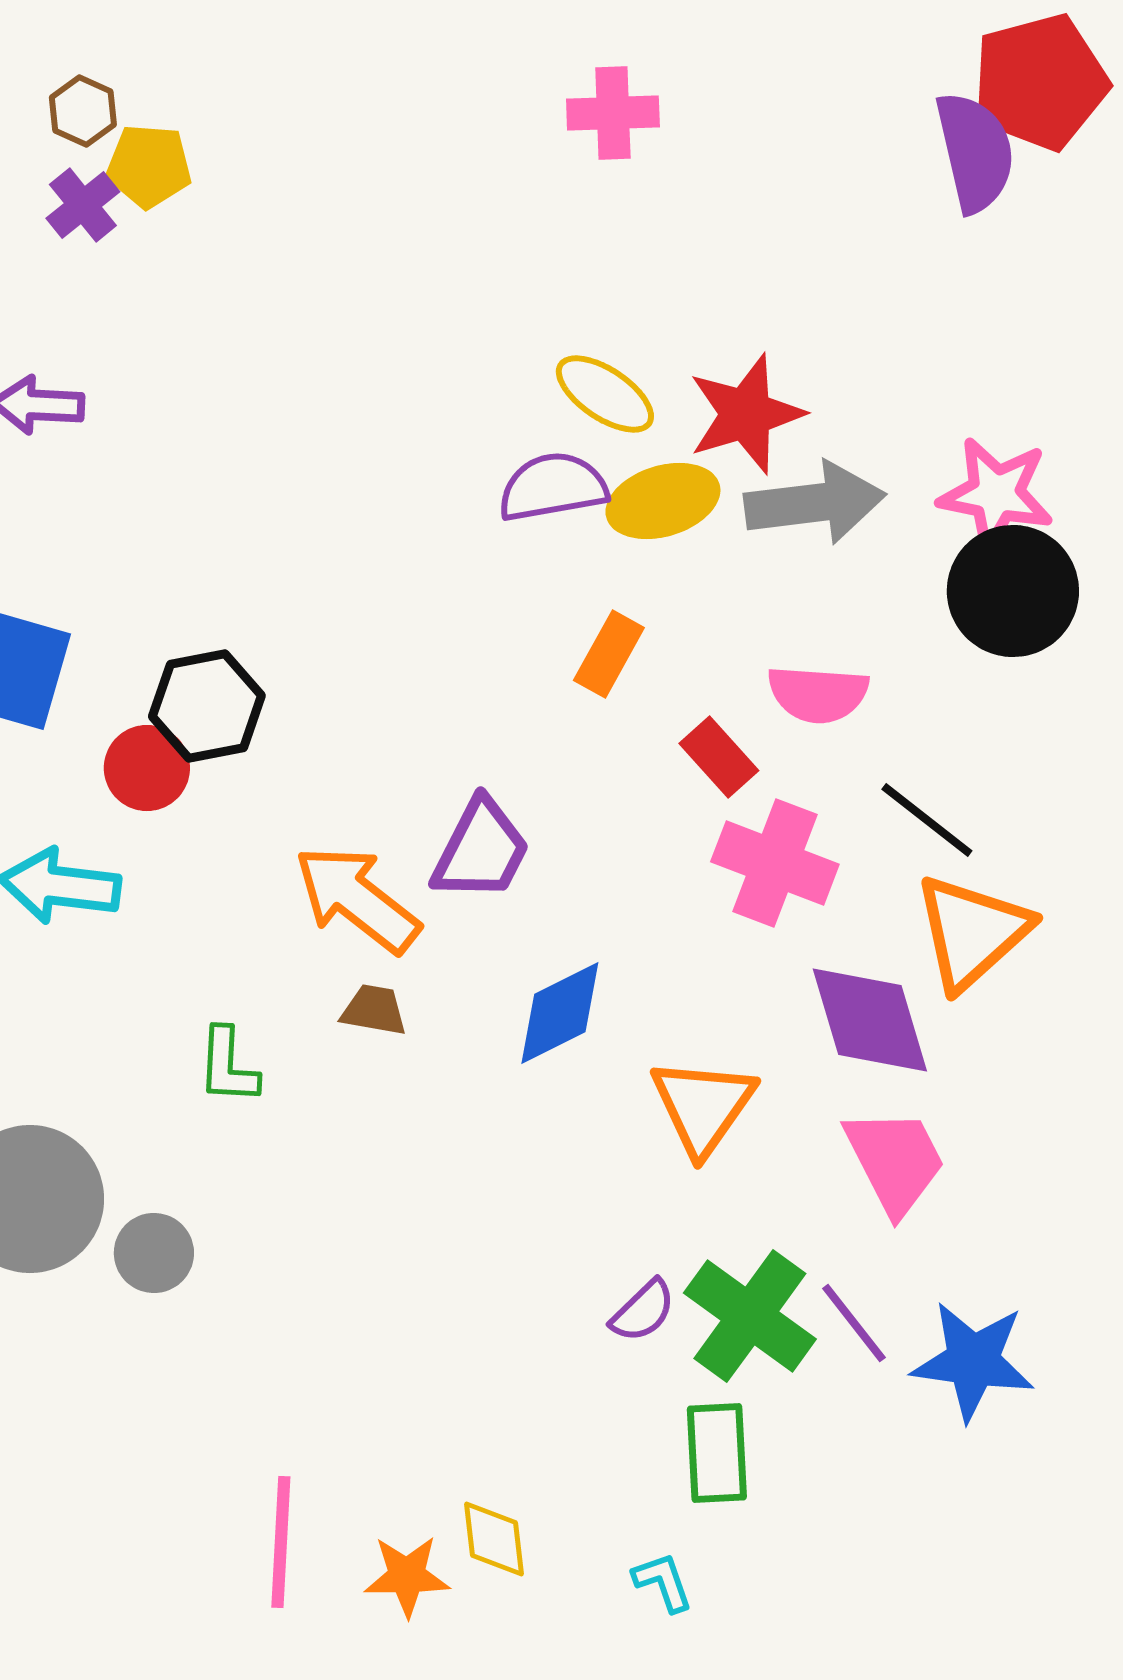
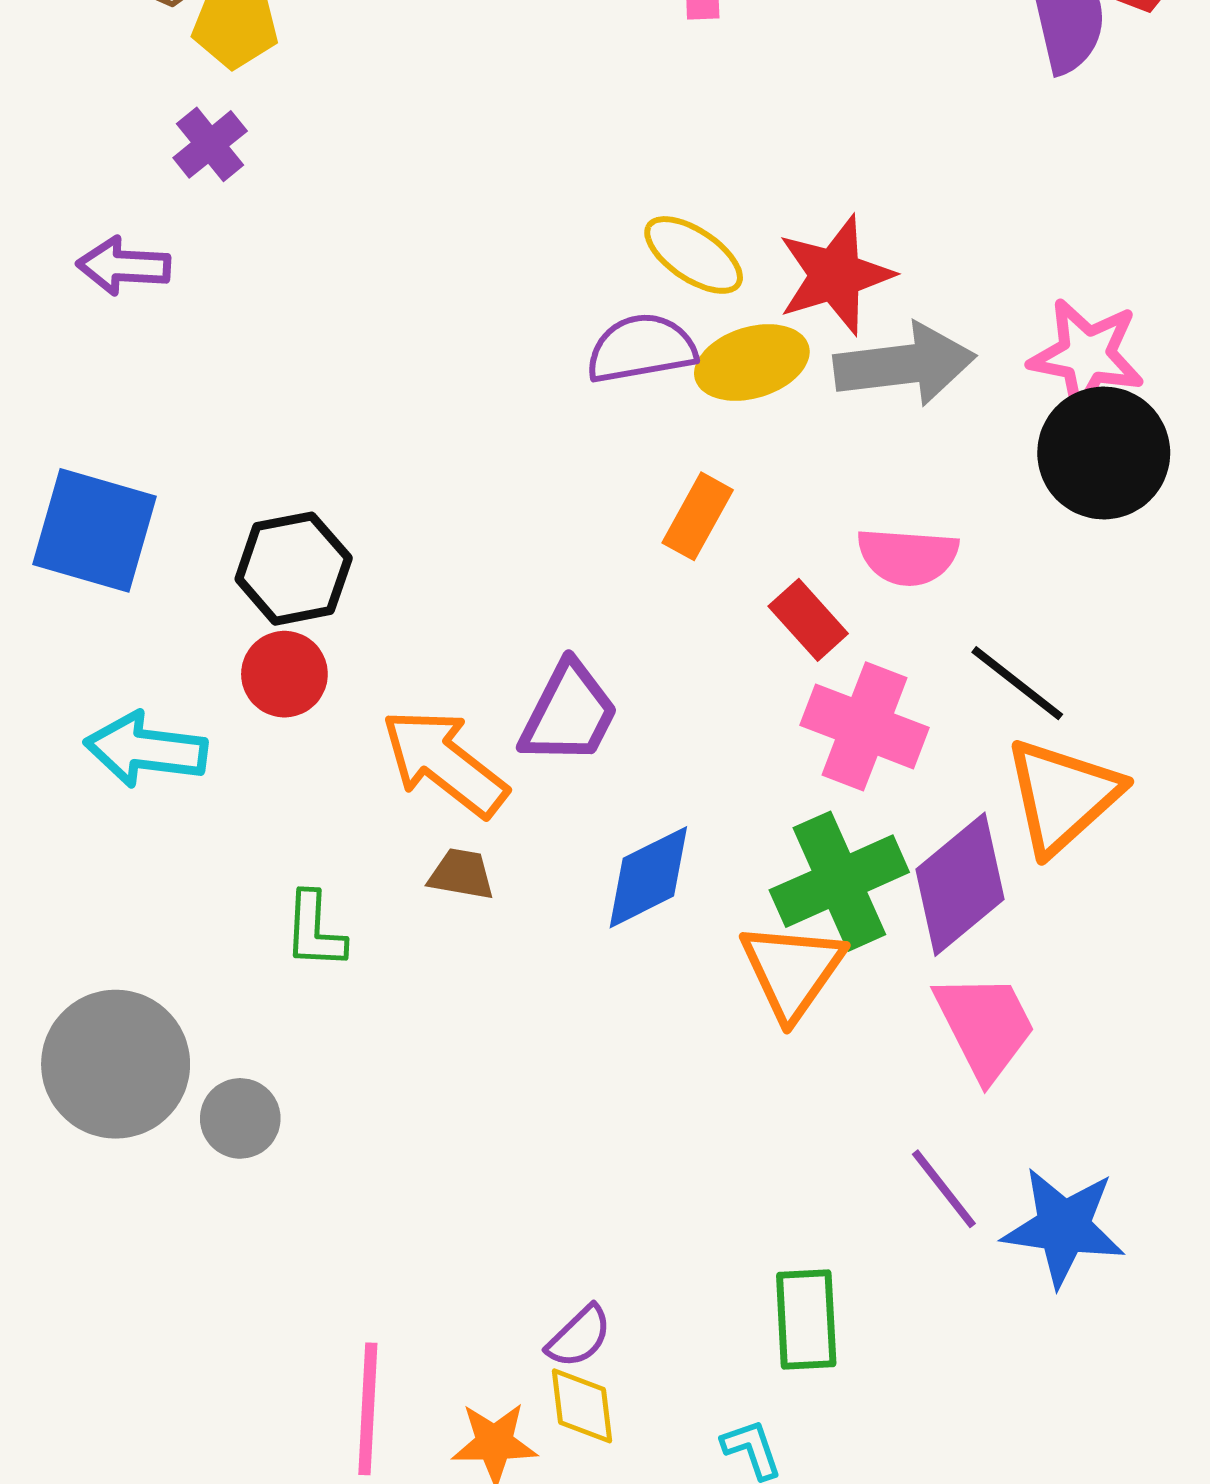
purple cross: (83, 205) -> (210, 144), moved
red circle: (147, 768) -> (284, 674), moved
purple diamond: (870, 1020) -> (960, 884), turned 67
purple semicircle: (643, 1311) -> (579, 1337), moved
green cross: (750, 1316) -> (839, 881), moved, turned 30

